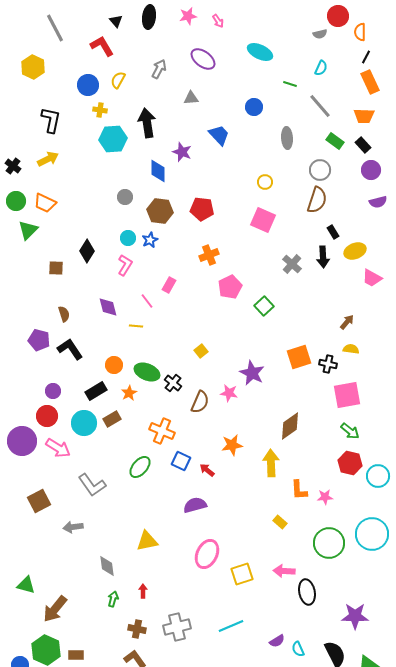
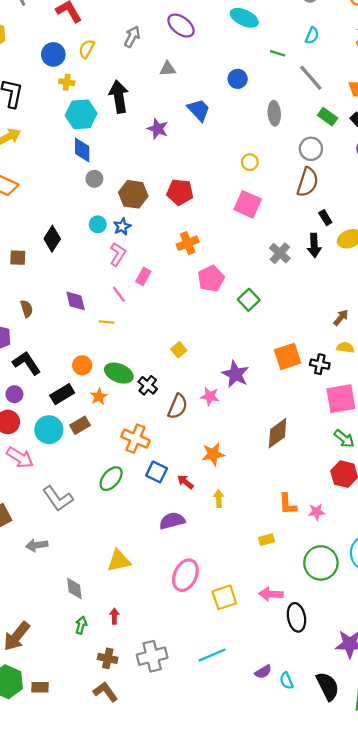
blue diamond: (158, 171) -> (82, 150), moved
pink L-shape: (125, 265) -> (118, 254), moved
black L-shape: (70, 349) -> (27, 363), moved
yellow arrow: (271, 463) -> (219, 499), moved, size x0.6
yellow rectangle: (280, 522) -> (266, 540), turned -56

